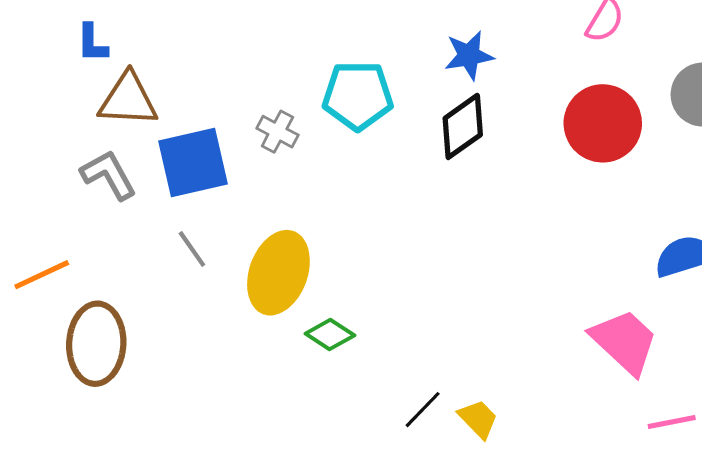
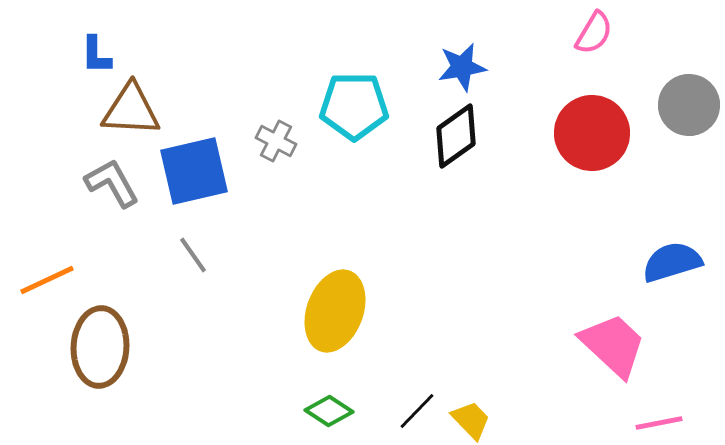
yellow ellipse: (278, 273) -> (335, 311), moved
green diamond: (330, 334) -> (329, 411), moved

